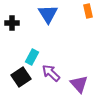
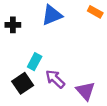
orange rectangle: (88, 11) -> (95, 12), turned -48
blue triangle: (48, 14) -> (52, 15), turned 40

